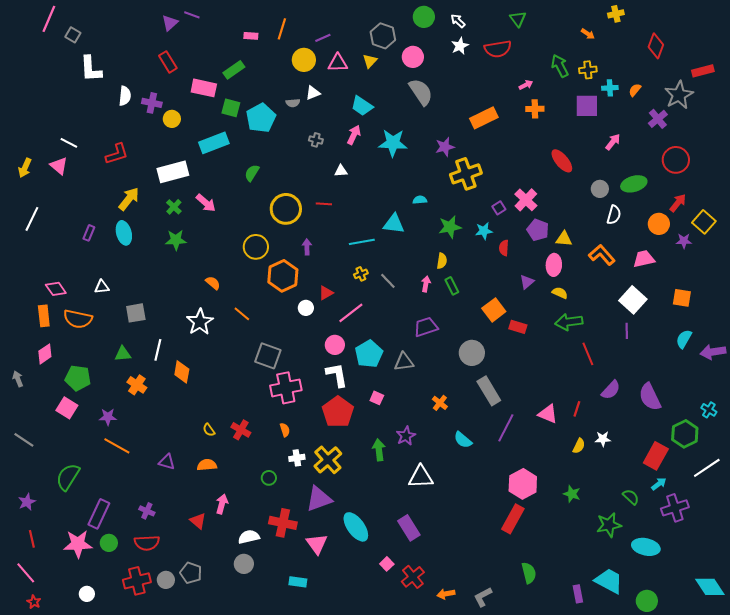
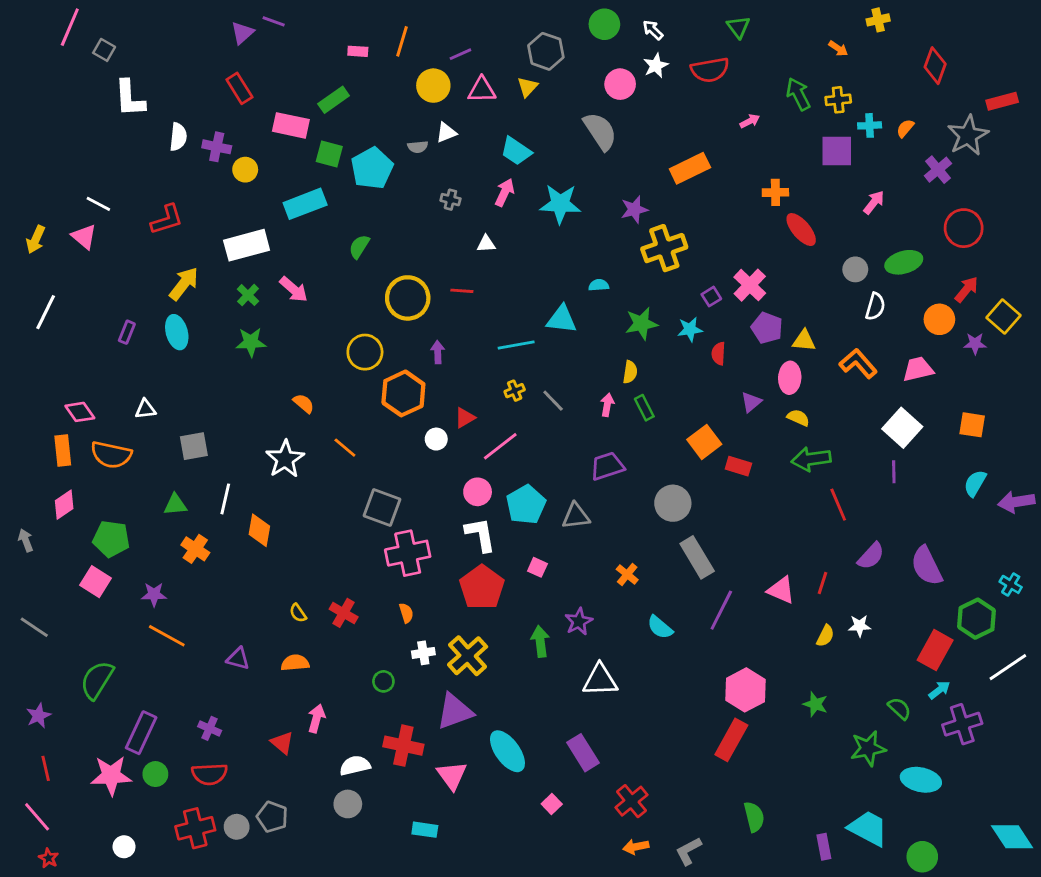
pink circle: (413, 57) -> (620, 84), moved
orange cross: (535, 109) -> (775, 192), moved
red cross: (413, 577) -> (631, 801), moved

